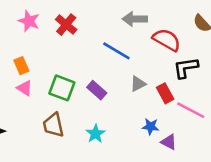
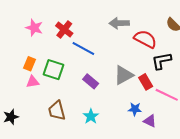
blue line: (116, 51) -> (83, 48), moved
orange rectangle: (21, 66) -> (29, 64), turned 48
gray triangle: (138, 84) -> (124, 75), size x1.5
pink triangle: (25, 88) -> (33, 82), turned -40
green square: (62, 88) -> (54, 70), moved

